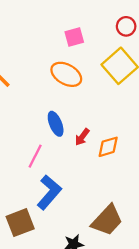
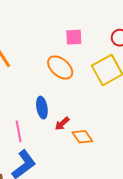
orange diamond: (108, 147) -> (82, 137), turned 60
pink line: (35, 156) -> (19, 131), turned -50

